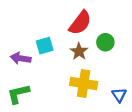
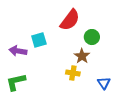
brown star: (79, 51) -> (82, 56), moved
yellow cross: (84, 83) -> (73, 73), size x0.6

